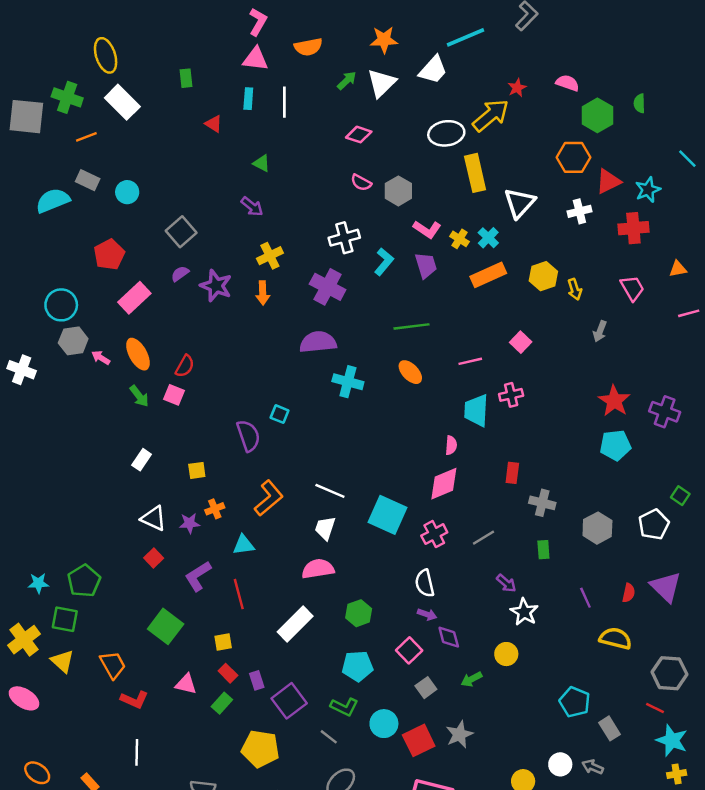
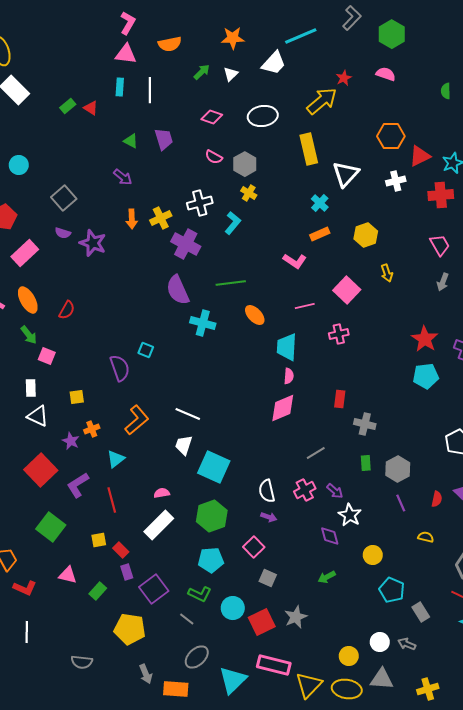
green rectangle: (186, 78) -> (68, 106), moved, turned 56
white triangle: (382, 83) -> (231, 74), size x0.6
green hexagon: (597, 115) -> (392, 34), moved
white ellipse: (446, 133) -> (263, 116), moved
pink L-shape: (427, 229) -> (295, 261), moved
yellow cross: (459, 239) -> (249, 193), moved
yellow cross: (270, 256) -> (161, 218), moved
purple trapezoid: (426, 265) -> (164, 139), moved
purple semicircle: (180, 274) -> (63, 233), turned -126
orange rectangle: (488, 275) -> (320, 234), size x0.7
yellow arrow: (575, 289) -> (387, 273), moved
orange arrow: (263, 293) -> (132, 219), moved
green line: (412, 326) -> (231, 283), moved
gray arrow: (600, 331) -> (443, 282), moved
purple semicircle: (318, 342) -> (178, 290), turned -108
pink square: (521, 342) -> (347, 290), size x1.5
pink square: (174, 395) -> (47, 356), moved
cyan trapezoid: (476, 410) -> (287, 347), moved
white rectangle: (142, 460) -> (31, 388), turned -36
cyan square: (388, 515) -> (214, 467), moved
white triangle: (154, 518) -> (38, 416), moved
purple star: (190, 523) -> (71, 441), turned 30
gray hexagon: (597, 528) -> (398, 469), moved
pink cross: (434, 534) -> (305, 490), moved
cyan triangle: (244, 545) -> (116, 459), turned -30
red square: (154, 558) -> (41, 470), size x2.0
pink semicircle: (318, 569) -> (162, 493), moved, size x0.6
green hexagon: (359, 613) -> (212, 516), size x1.4
purple diamond: (449, 637) -> (330, 536), moved
yellow semicircle: (615, 638) -> (426, 537), size x0.6
yellow circle: (506, 654) -> (373, 555), moved
red rectangle: (228, 673) -> (121, 550), moved
green arrow: (471, 679) -> (327, 577), moved
gray square: (426, 688) -> (268, 578), turned -30

